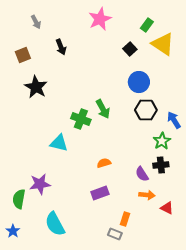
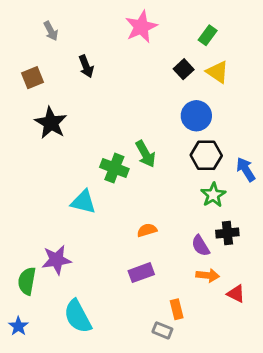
yellow triangle: (163, 44) -> (218, 72), moved, size x0.7
green star: (162, 141) -> (213, 195), moved
orange rectangle: (125, 219) -> (177, 309), turned -32

